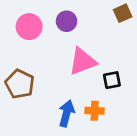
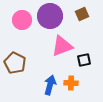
brown square: (123, 13) -> (82, 14), moved
purple circle: (66, 21) -> (50, 16), size x1.6

